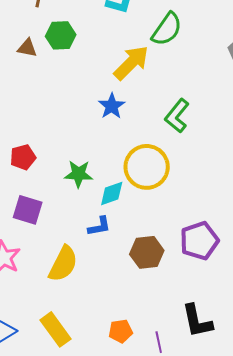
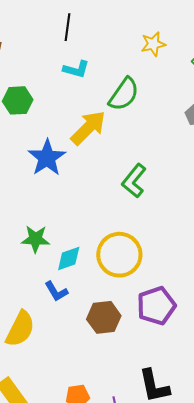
blue star: (112, 106) -> (47, 158), moved, size x1.4
yellow circle: (147, 167) -> (119, 255), moved
blue L-shape: (99, 226) -> (56, 291), turned 70

